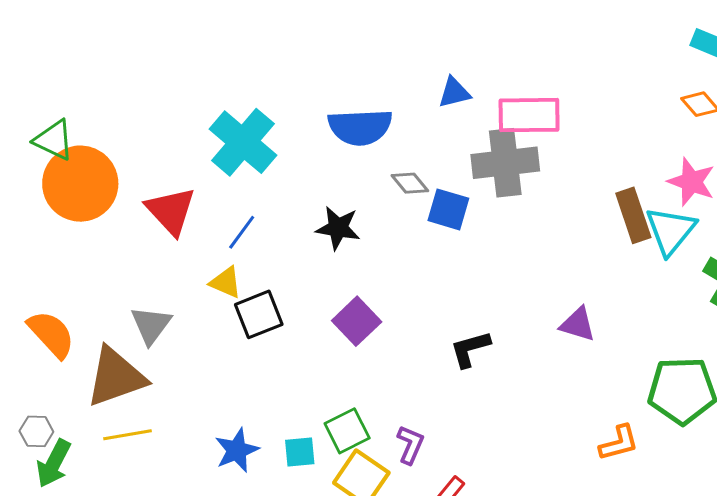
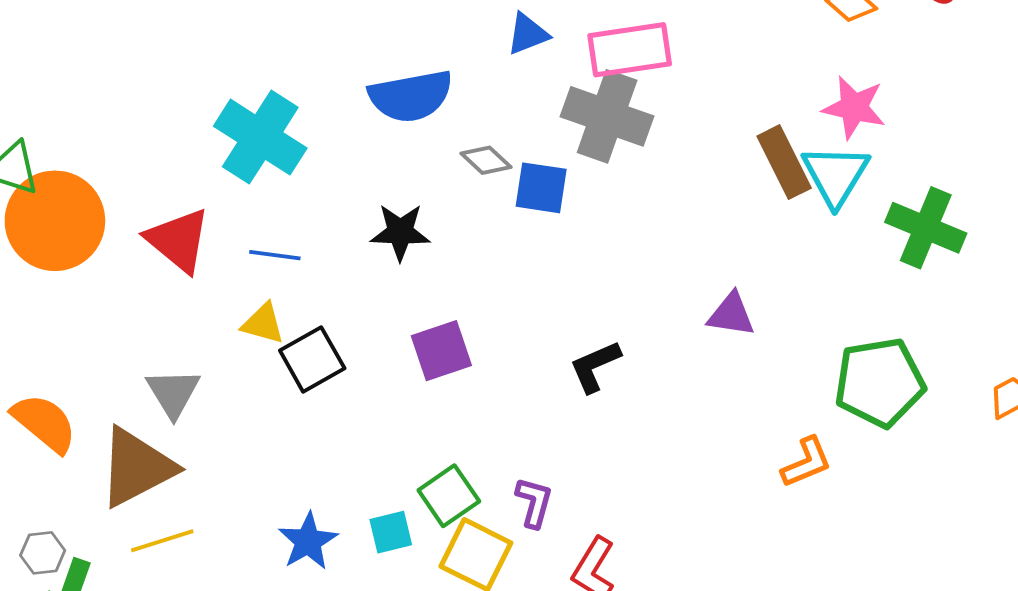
gray cross: (505, 163) -> (607, 116), turned 34
blue line: (242, 232) -> (275, 255), turned 69
purple square: (357, 321) -> (441, 351), turned 33

